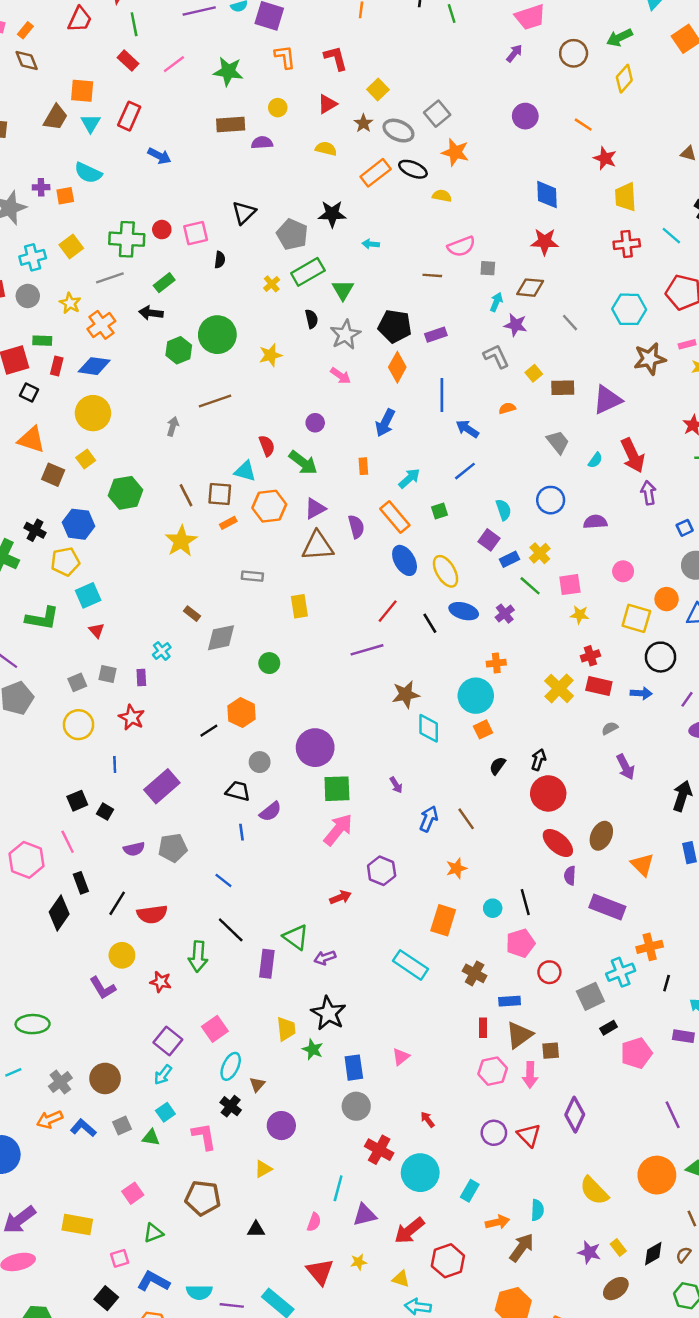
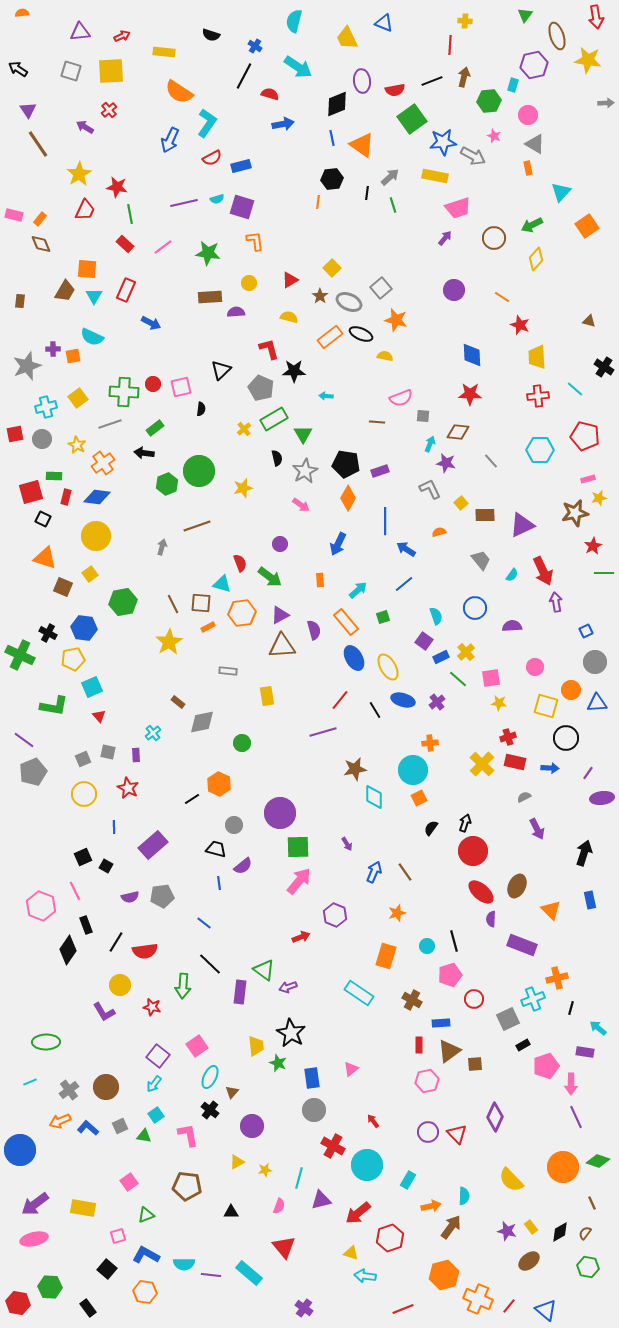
red L-shape: (336, 58) -> (269, 349), moved
brown star: (650, 359) -> (575, 513), moved
pink arrow: (530, 1075) -> (571, 1084), moved
yellow star: (359, 1262) -> (265, 1170), moved

